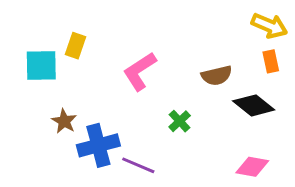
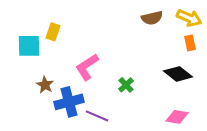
pink L-shape: (140, 71) -> (87, 67), moved
brown semicircle: (217, 76) -> (152, 18), moved

